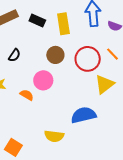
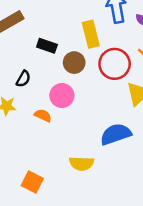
black rectangle: (37, 21) -> (47, 46), moved
yellow rectangle: (63, 24) -> (91, 34), moved
black semicircle: (14, 55) -> (23, 79), moved

